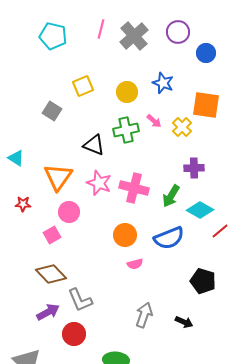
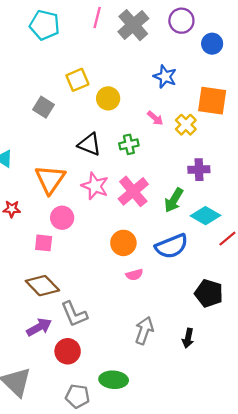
yellow circle: (127, 92) -> (108, 98), moved
green cross: (126, 130) -> (129, 144), moved, size x0.7
pink cross: (134, 188) -> (133, 191), turned 36
pink square: (52, 235) -> (44, 243), turned 36
black arrow: (184, 322) -> (188, 338), turned 78

